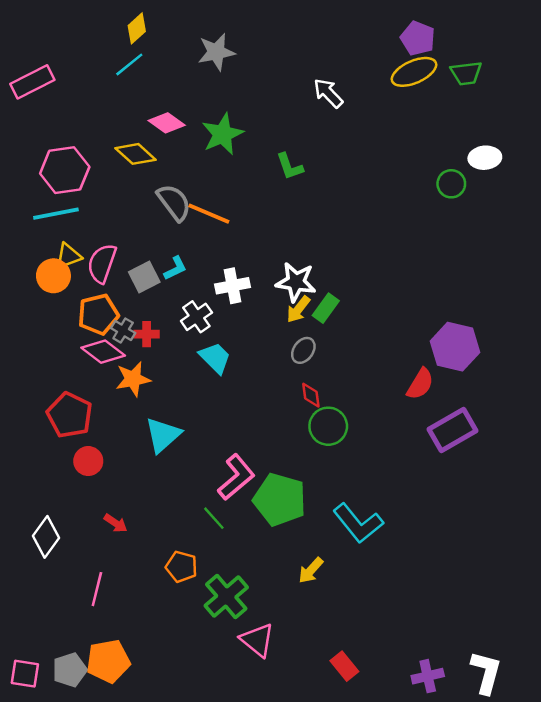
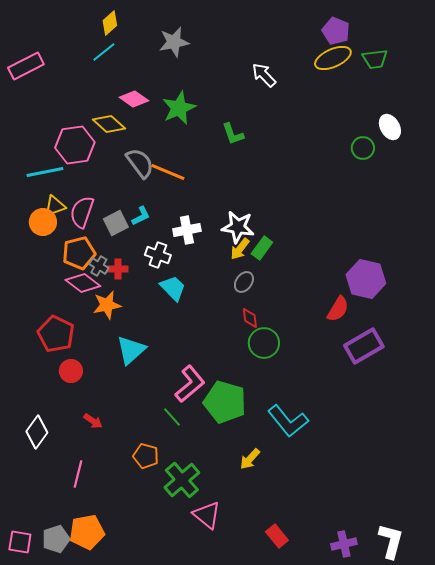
white ellipse: (485, 158) -> (390, 127), turned 65
pink hexagon: (65, 170) -> (75, 145), moved
white cross: (196, 317) -> (158, 255), turned -35

